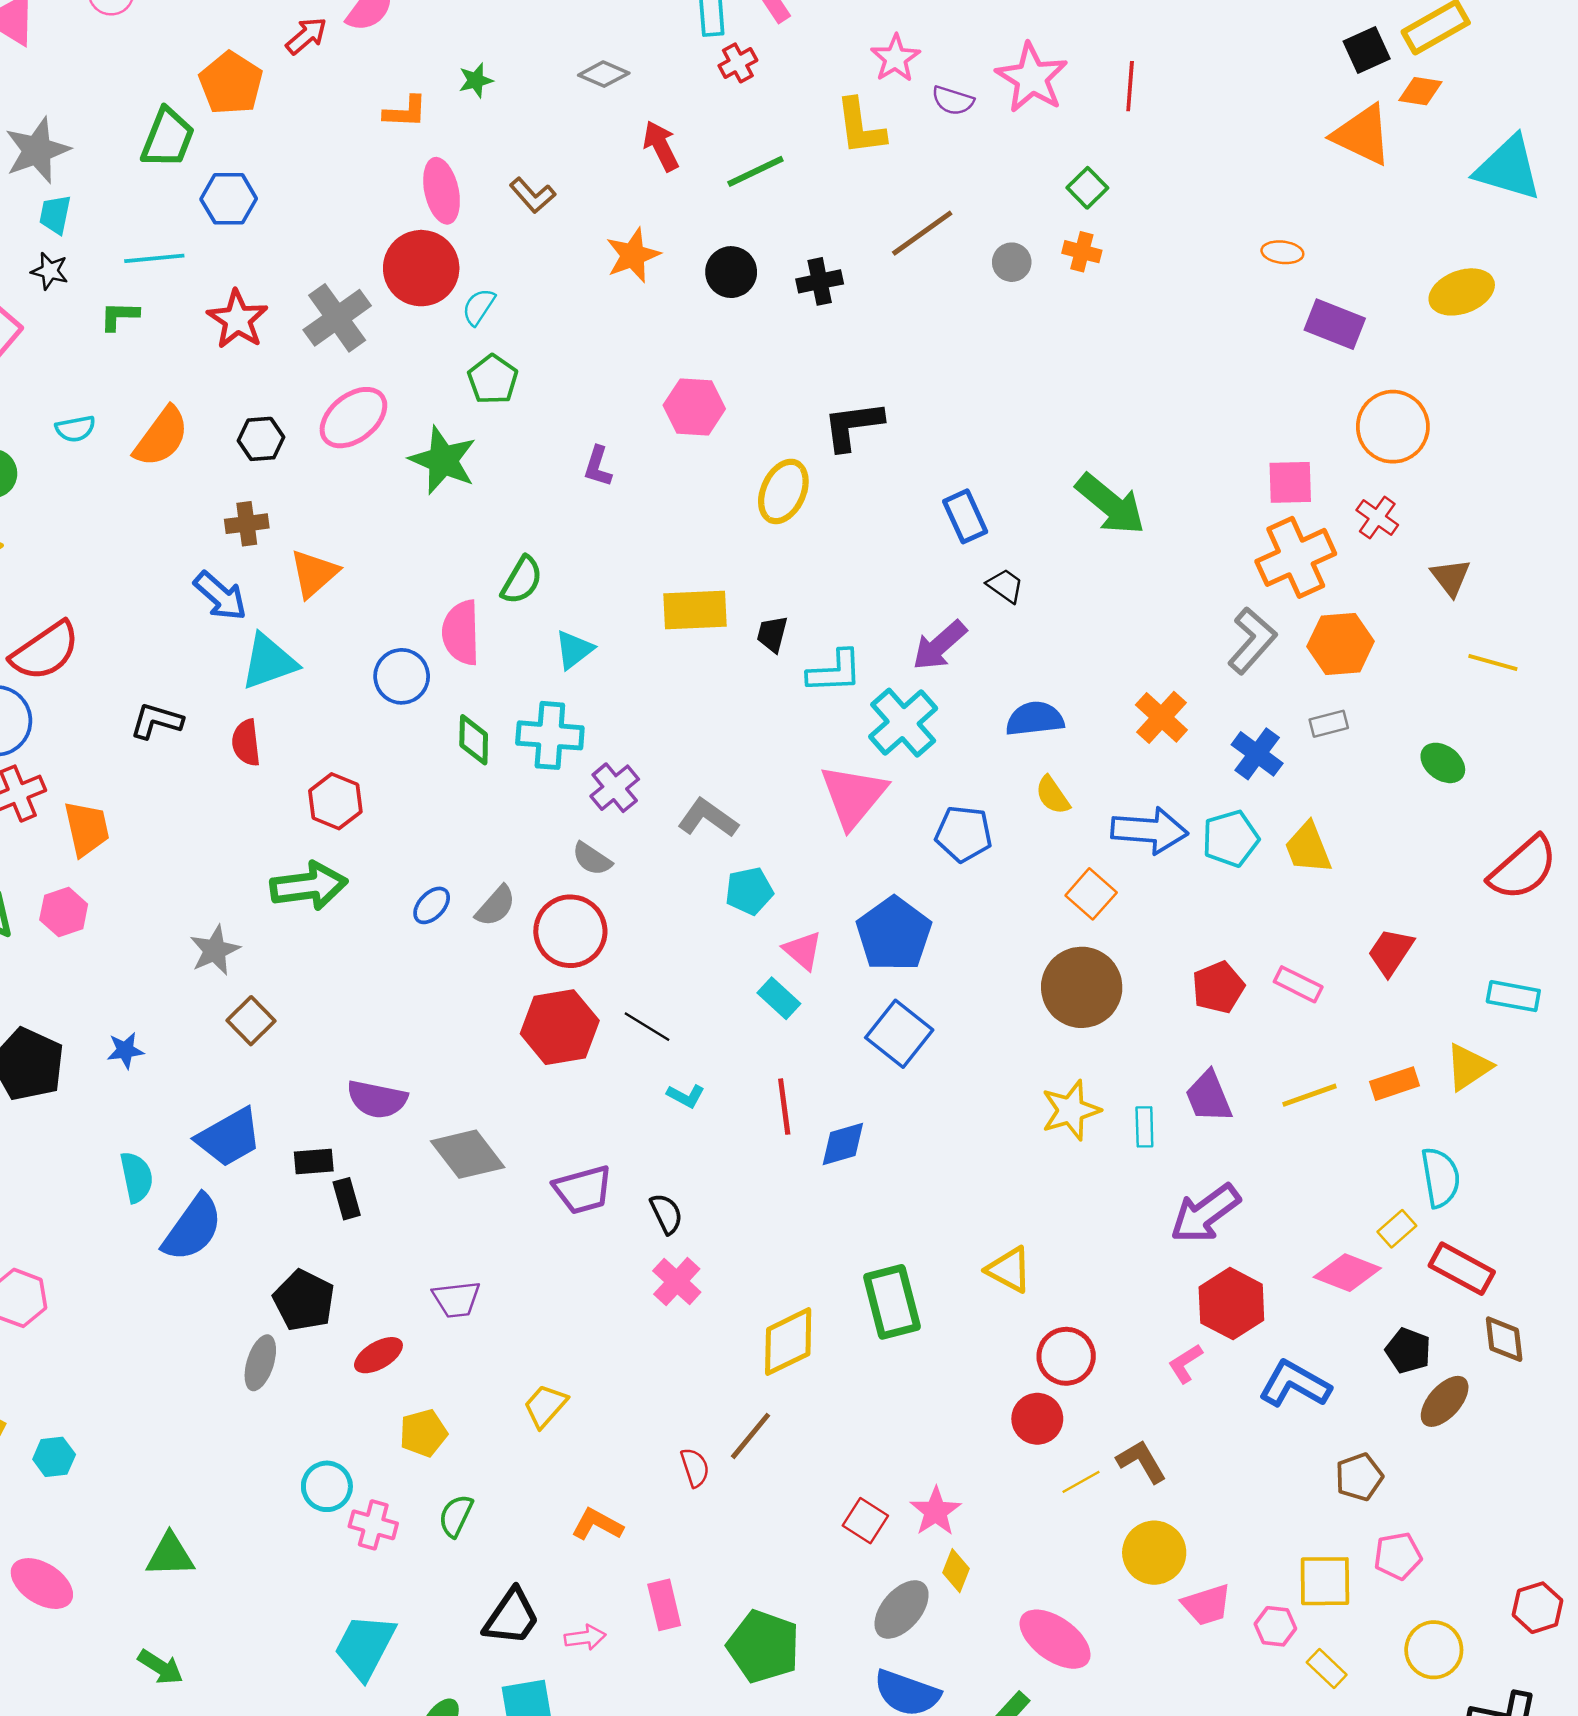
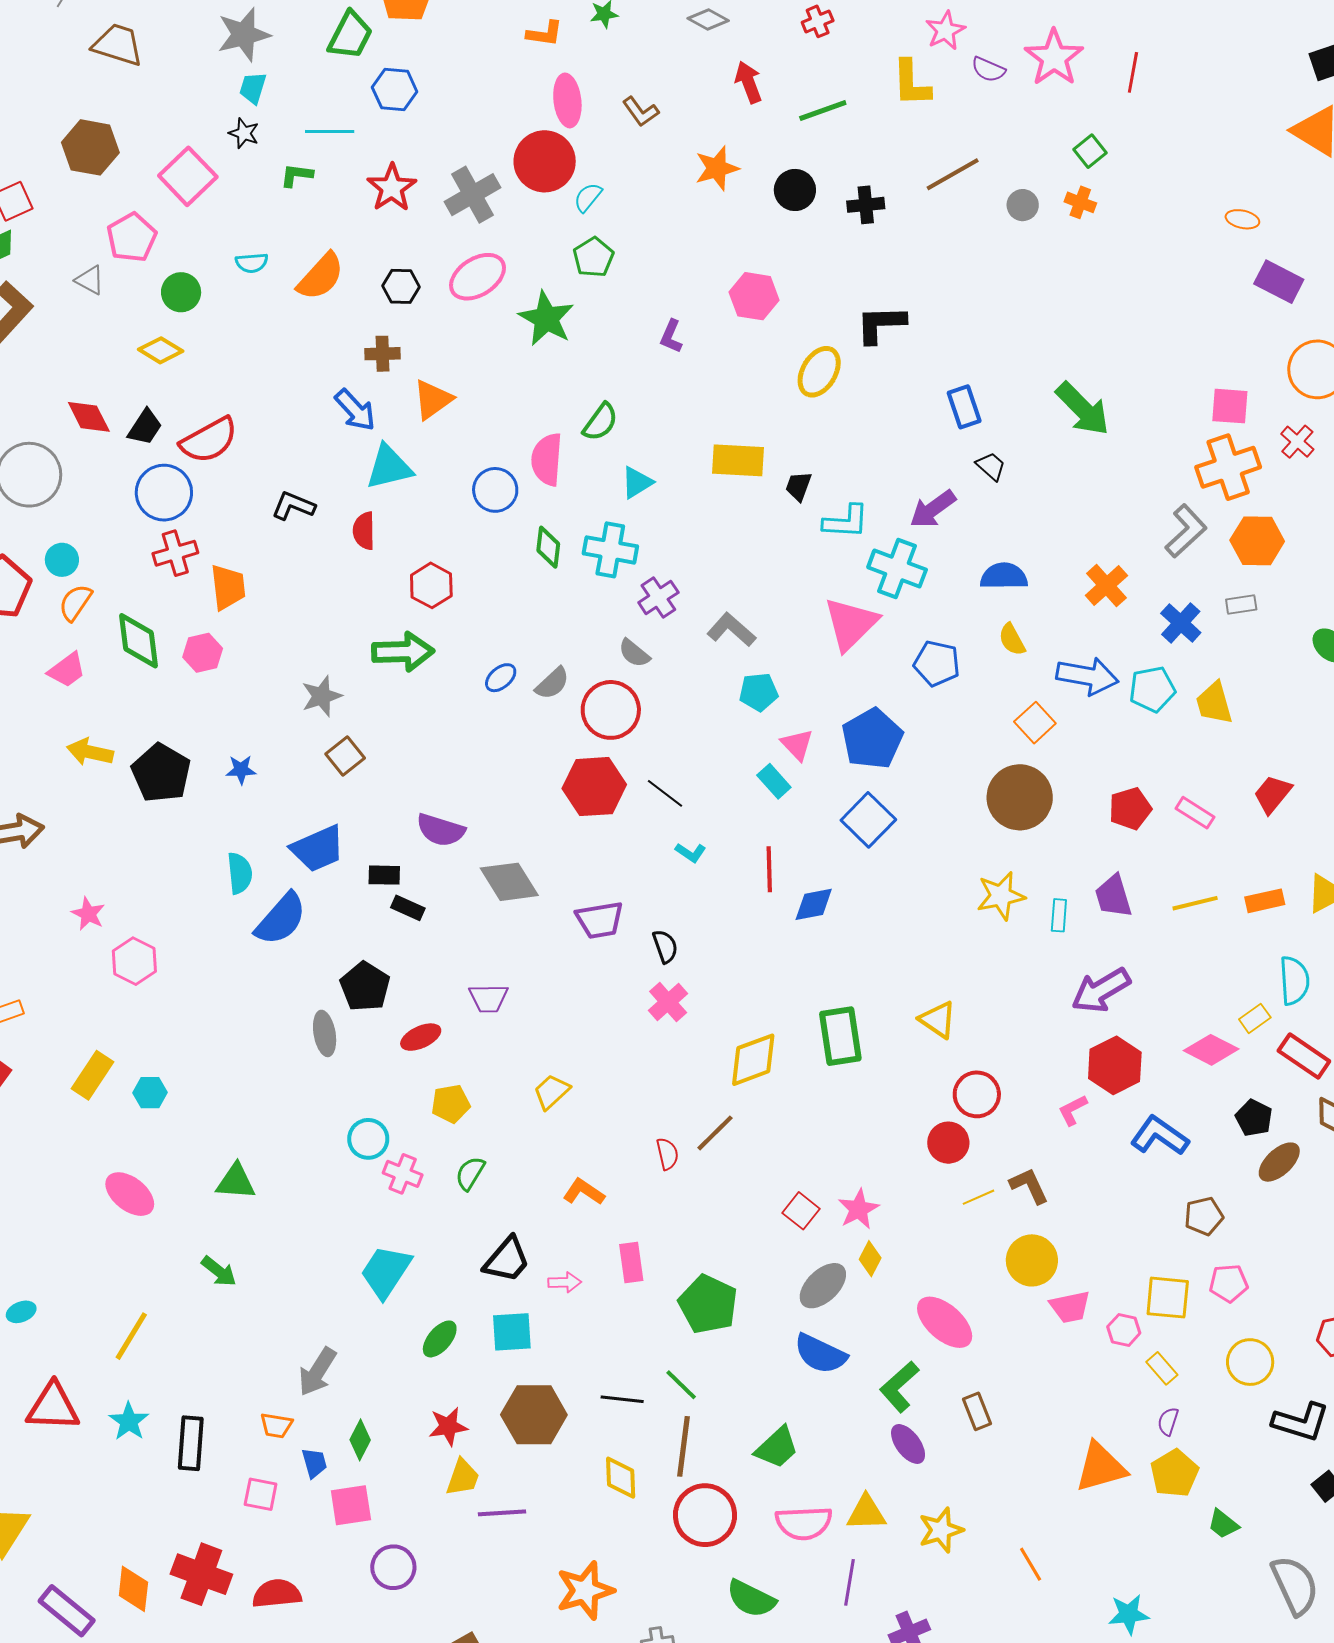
cyan cross: (903, 723) -> (897, 568), turned -34
black rectangle: (347, 1199) -> (408, 908), turned -56
gray ellipse: (260, 1363) -> (325, 1033), turned -33

